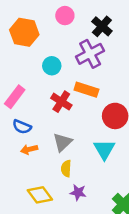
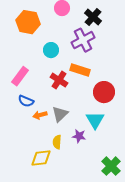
orange arrow: (29, 149) -> (40, 115), moved
yellow semicircle: (66, 169) -> (57, 142), moved
purple star: (78, 192) -> (79, 136), moved
yellow diamond: (40, 195) -> (41, 158), turned -60

